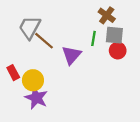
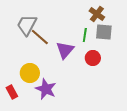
red circle: (118, 51) -> (93, 58), moved
red rectangle: (13, 73) -> (12, 92), moved
purple star: (36, 98) -> (46, 89), moved

